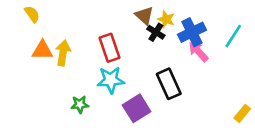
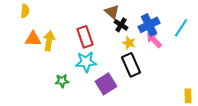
yellow semicircle: (32, 14) -> (25, 11), turned 40
yellow star: (166, 19) -> (129, 43), moved
yellow rectangle: (242, 113) -> (188, 96), moved, turned -40

